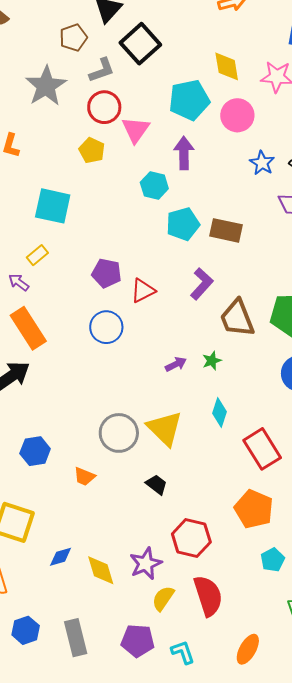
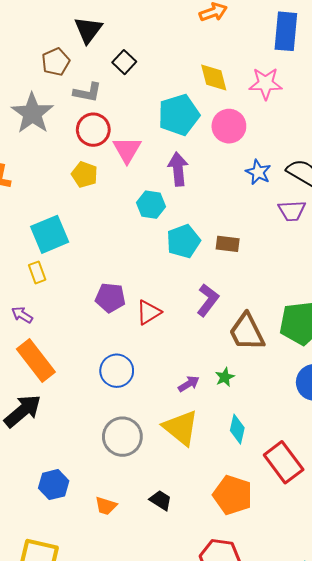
black square: (140, 44) -> (124, 62), size x0.6
gray L-shape: (102, 70) -> (87, 92), turned 36
cyan square: (53, 206) -> (50, 234), turned -30
brown rectangle: (226, 230) -> (228, 244), size x0.7
yellow rectangle: (37, 255) -> (37, 272), moved, turned -65
blue circle: (106, 327) -> (117, 371), moved
yellow triangle: (165, 428) -> (181, 428), moved
gray circle: (119, 433) -> (122, 437), moved
black trapezoid: (157, 484) -> (161, 500), moved
orange pentagon: (254, 509) -> (233, 495), moved

